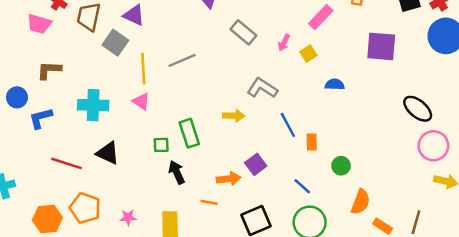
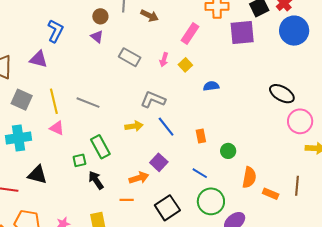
gray square: (115, 43) -> (22, 100), moved
purple square: (381, 46) -> (242, 33), moved
gray line: (182, 60) -> (88, 103), moved, turned 55
blue line: (288, 125) -> (166, 127), moved

